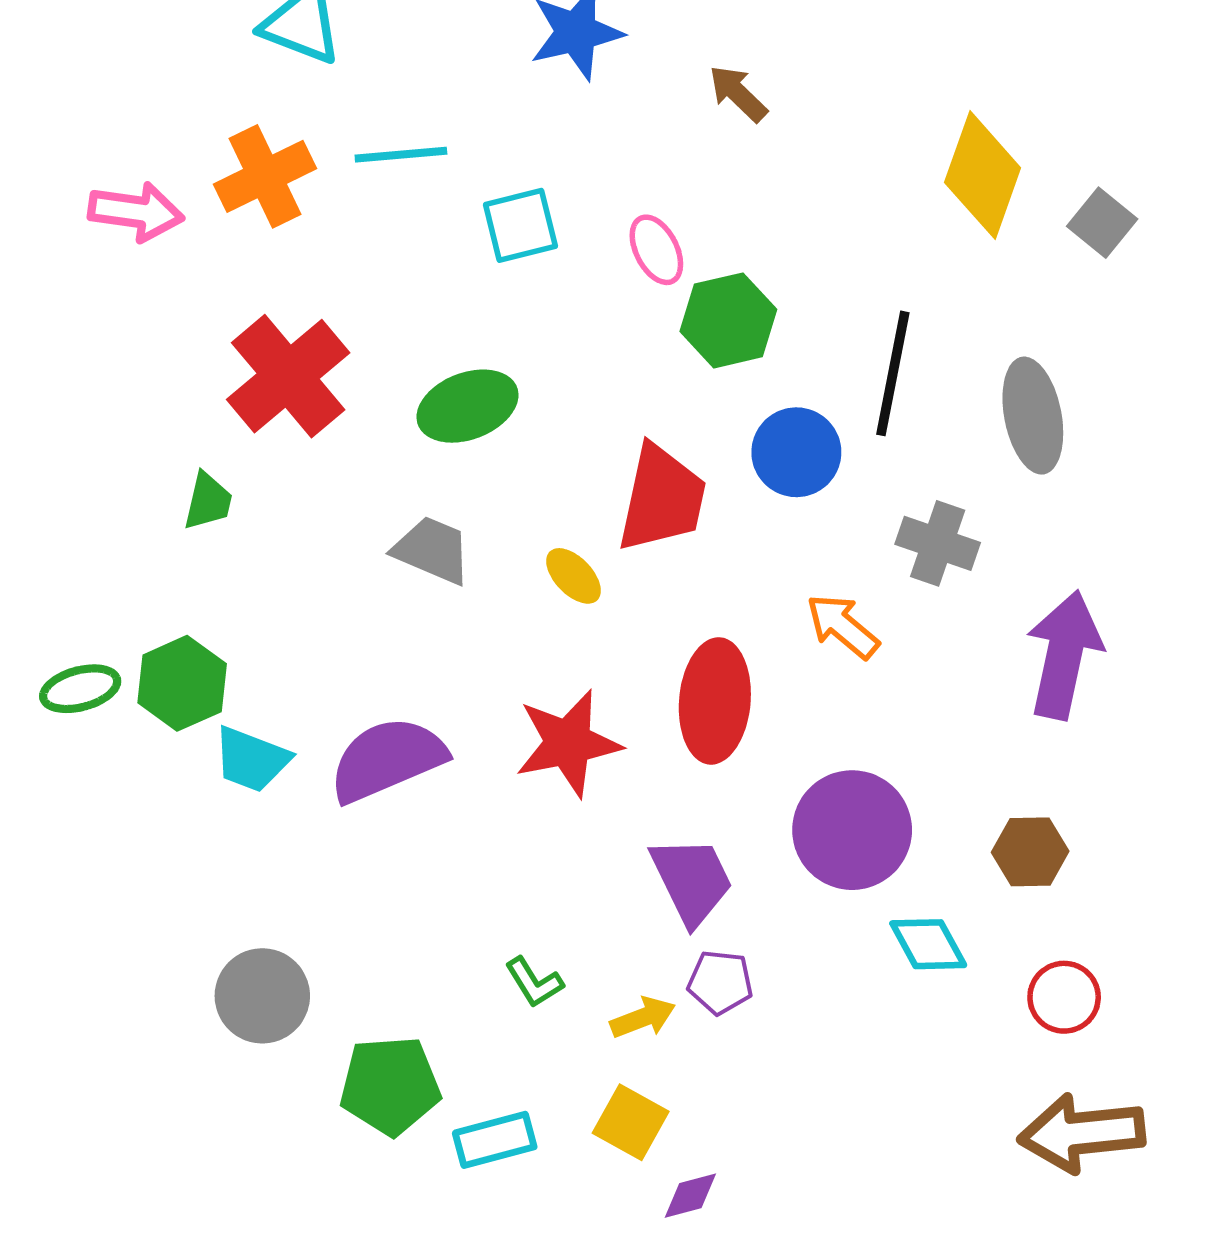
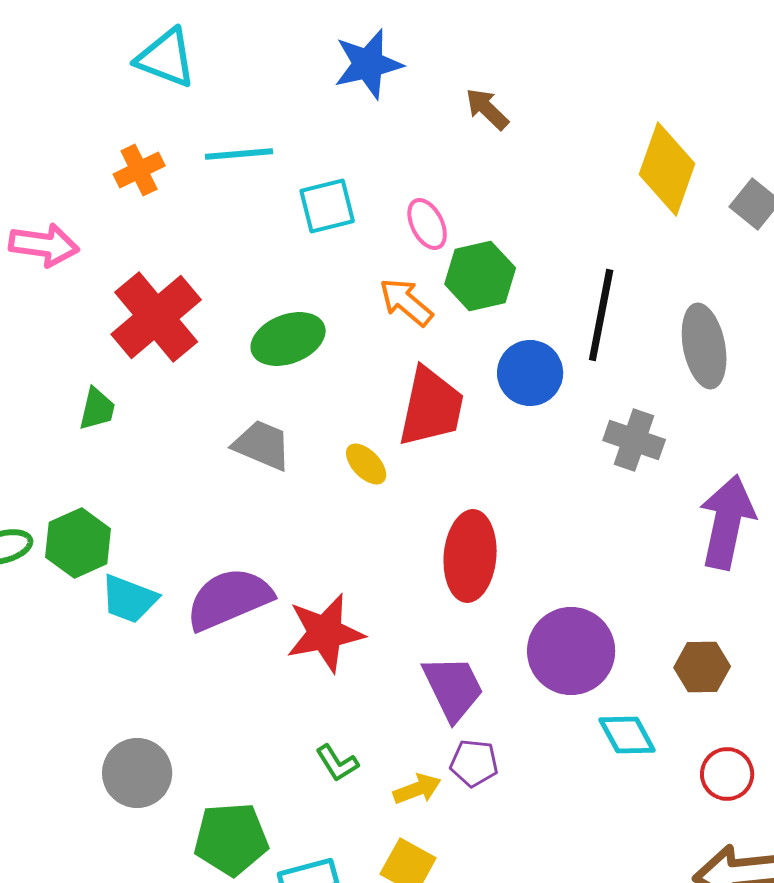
orange cross: (265, 176) -> (139, 170), size x0.7
pink arrow: (136, 212) -> (44, 245), moved
orange arrow: (843, 626) -> (406, 302), moved
red star: (568, 743) -> (325, 633), moved

